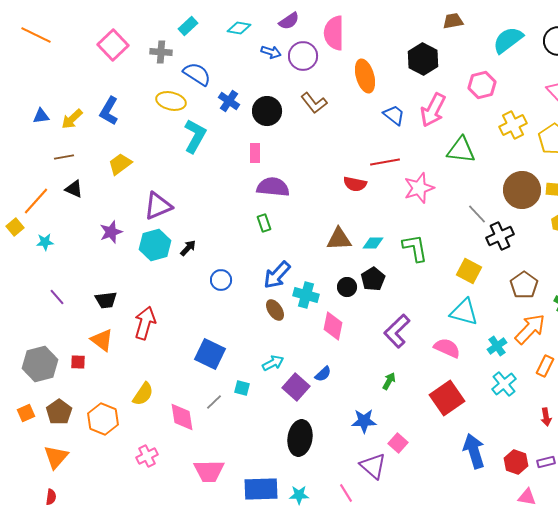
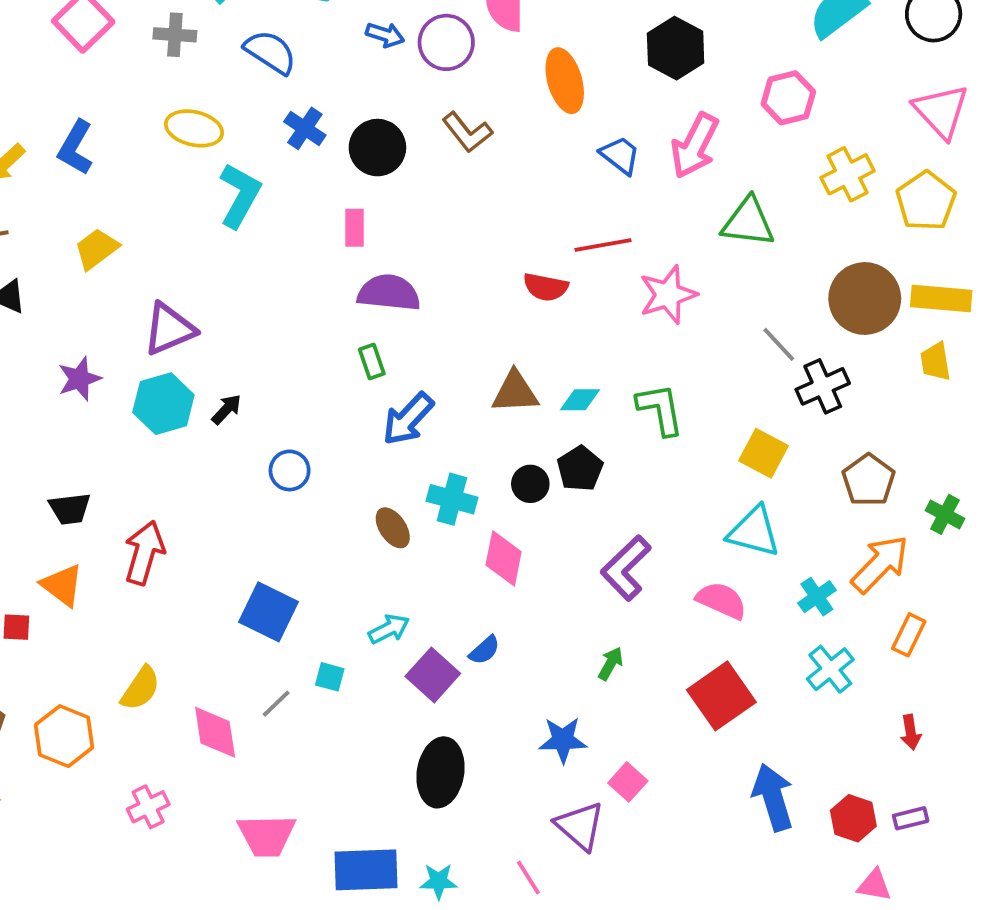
blue semicircle: (197, 74) -> (270, 52), moved
blue arrow: (277, 275) -> (408, 419), moved

